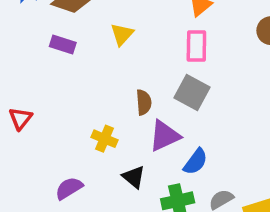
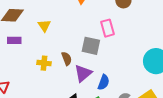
pink rectangle: (196, 46) -> (107, 28), moved
yellow cross: (104, 139) -> (44, 63), moved

